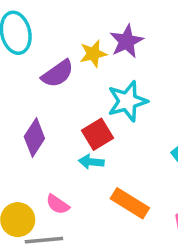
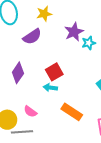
purple star: (127, 41) -> (74, 32), moved
yellow star: (93, 54) -> (44, 14), moved
cyan star: (127, 101) -> (89, 43), moved, size x0.6

